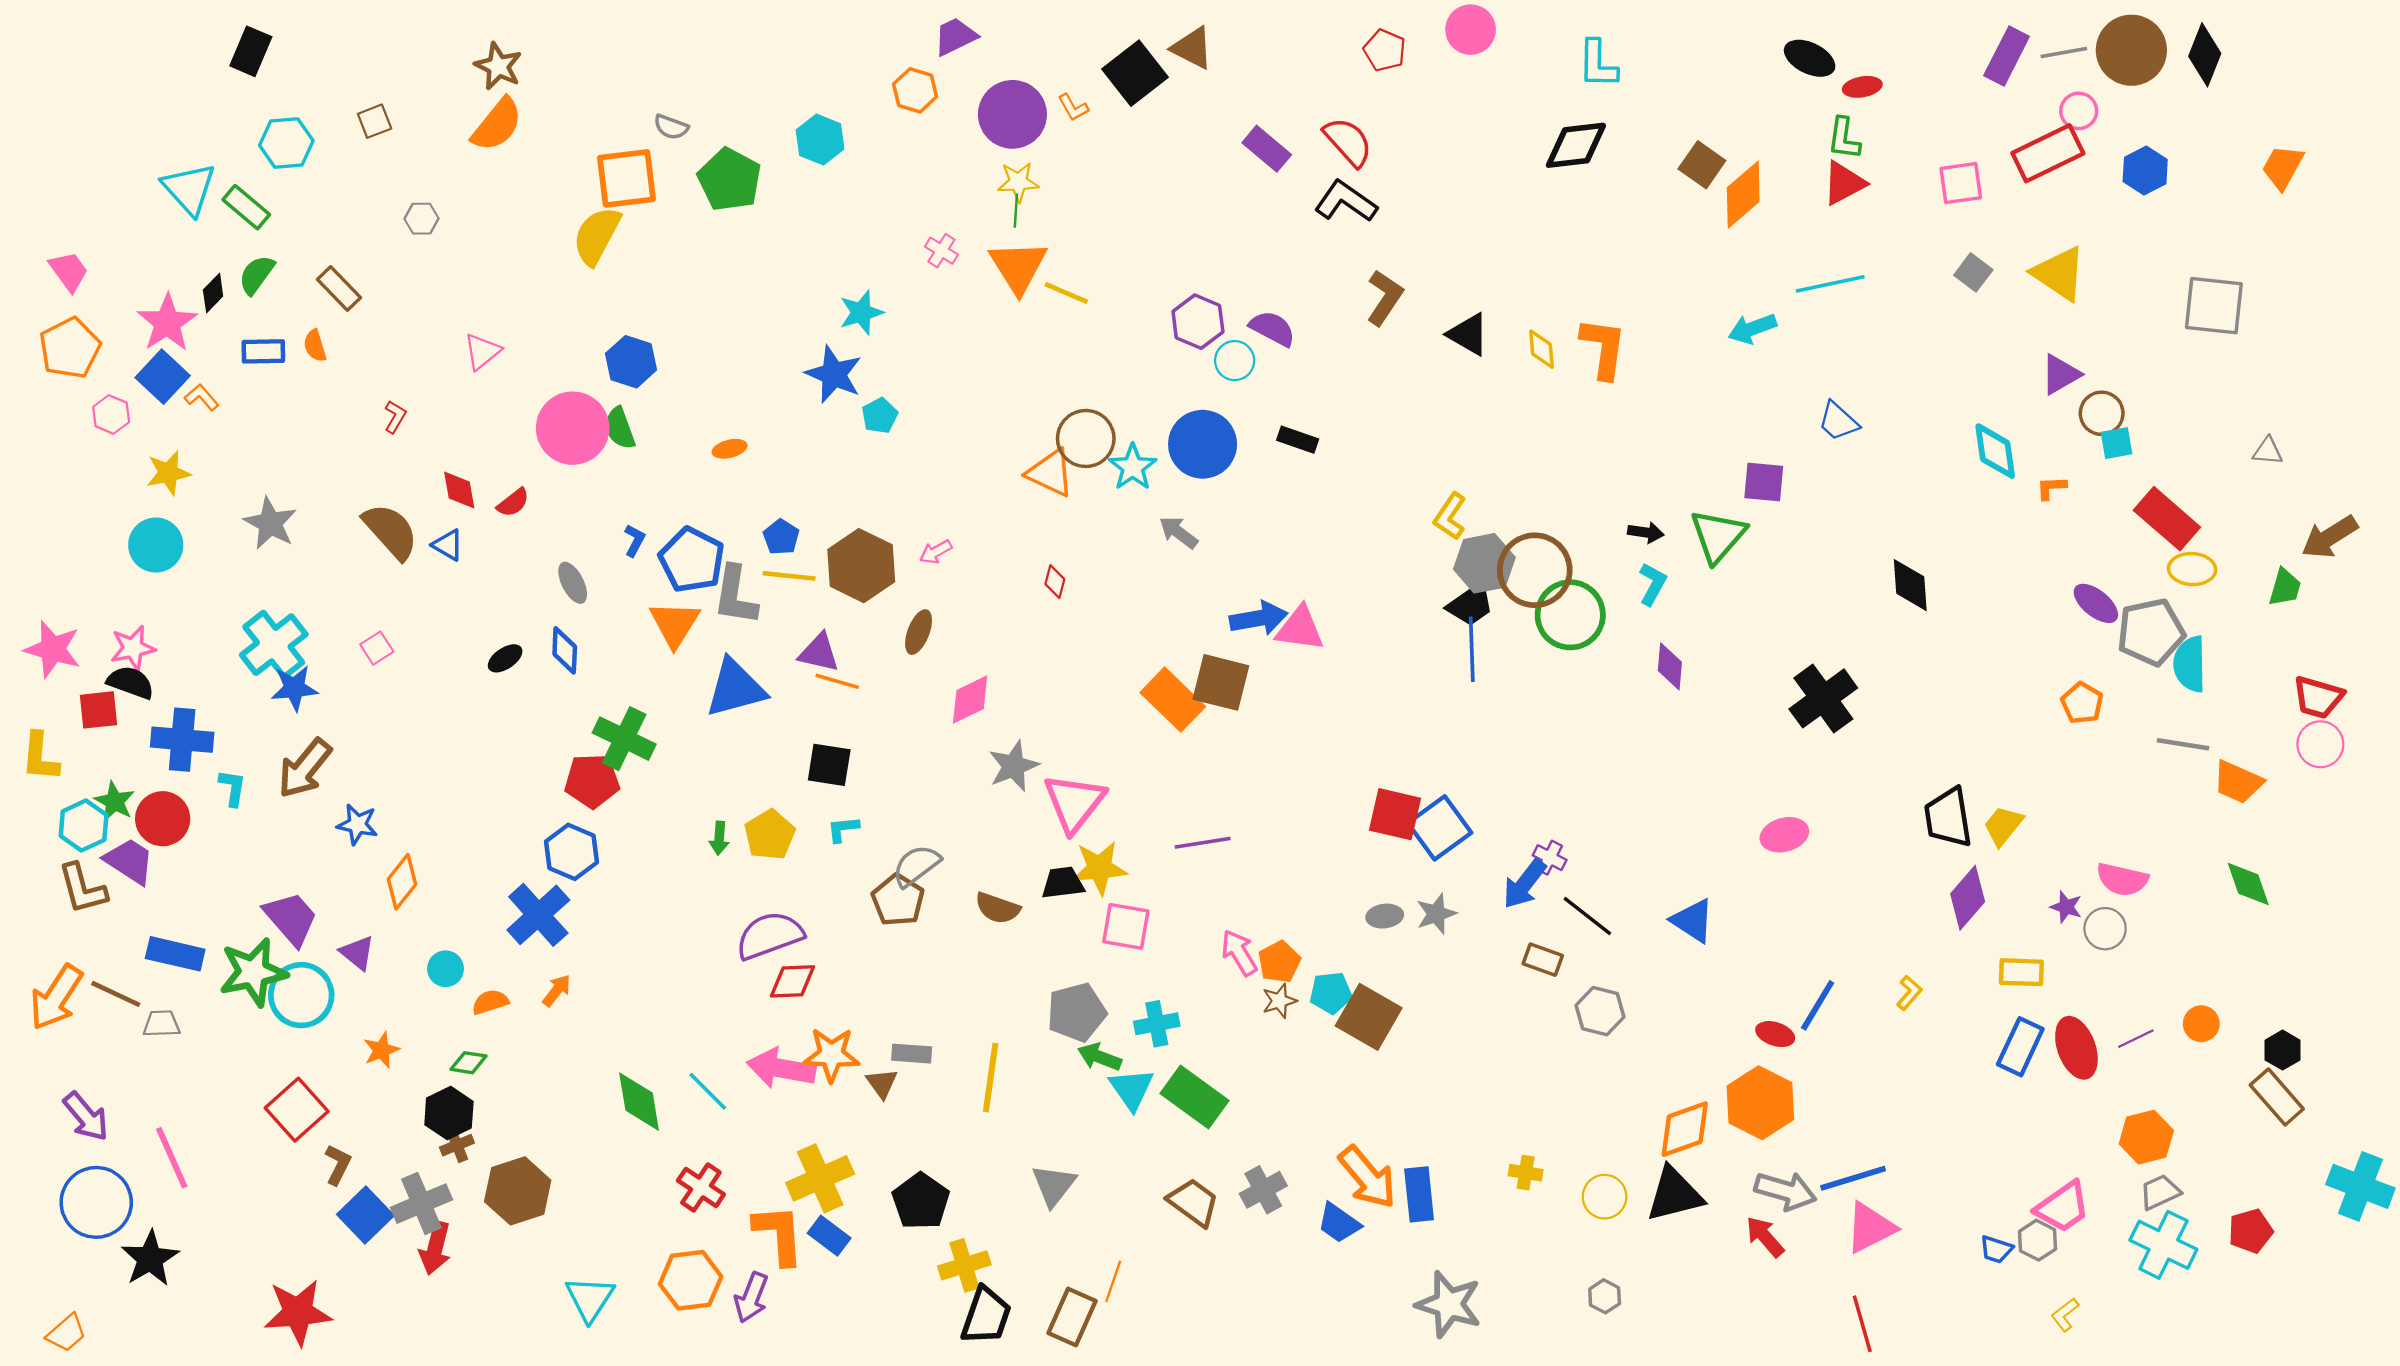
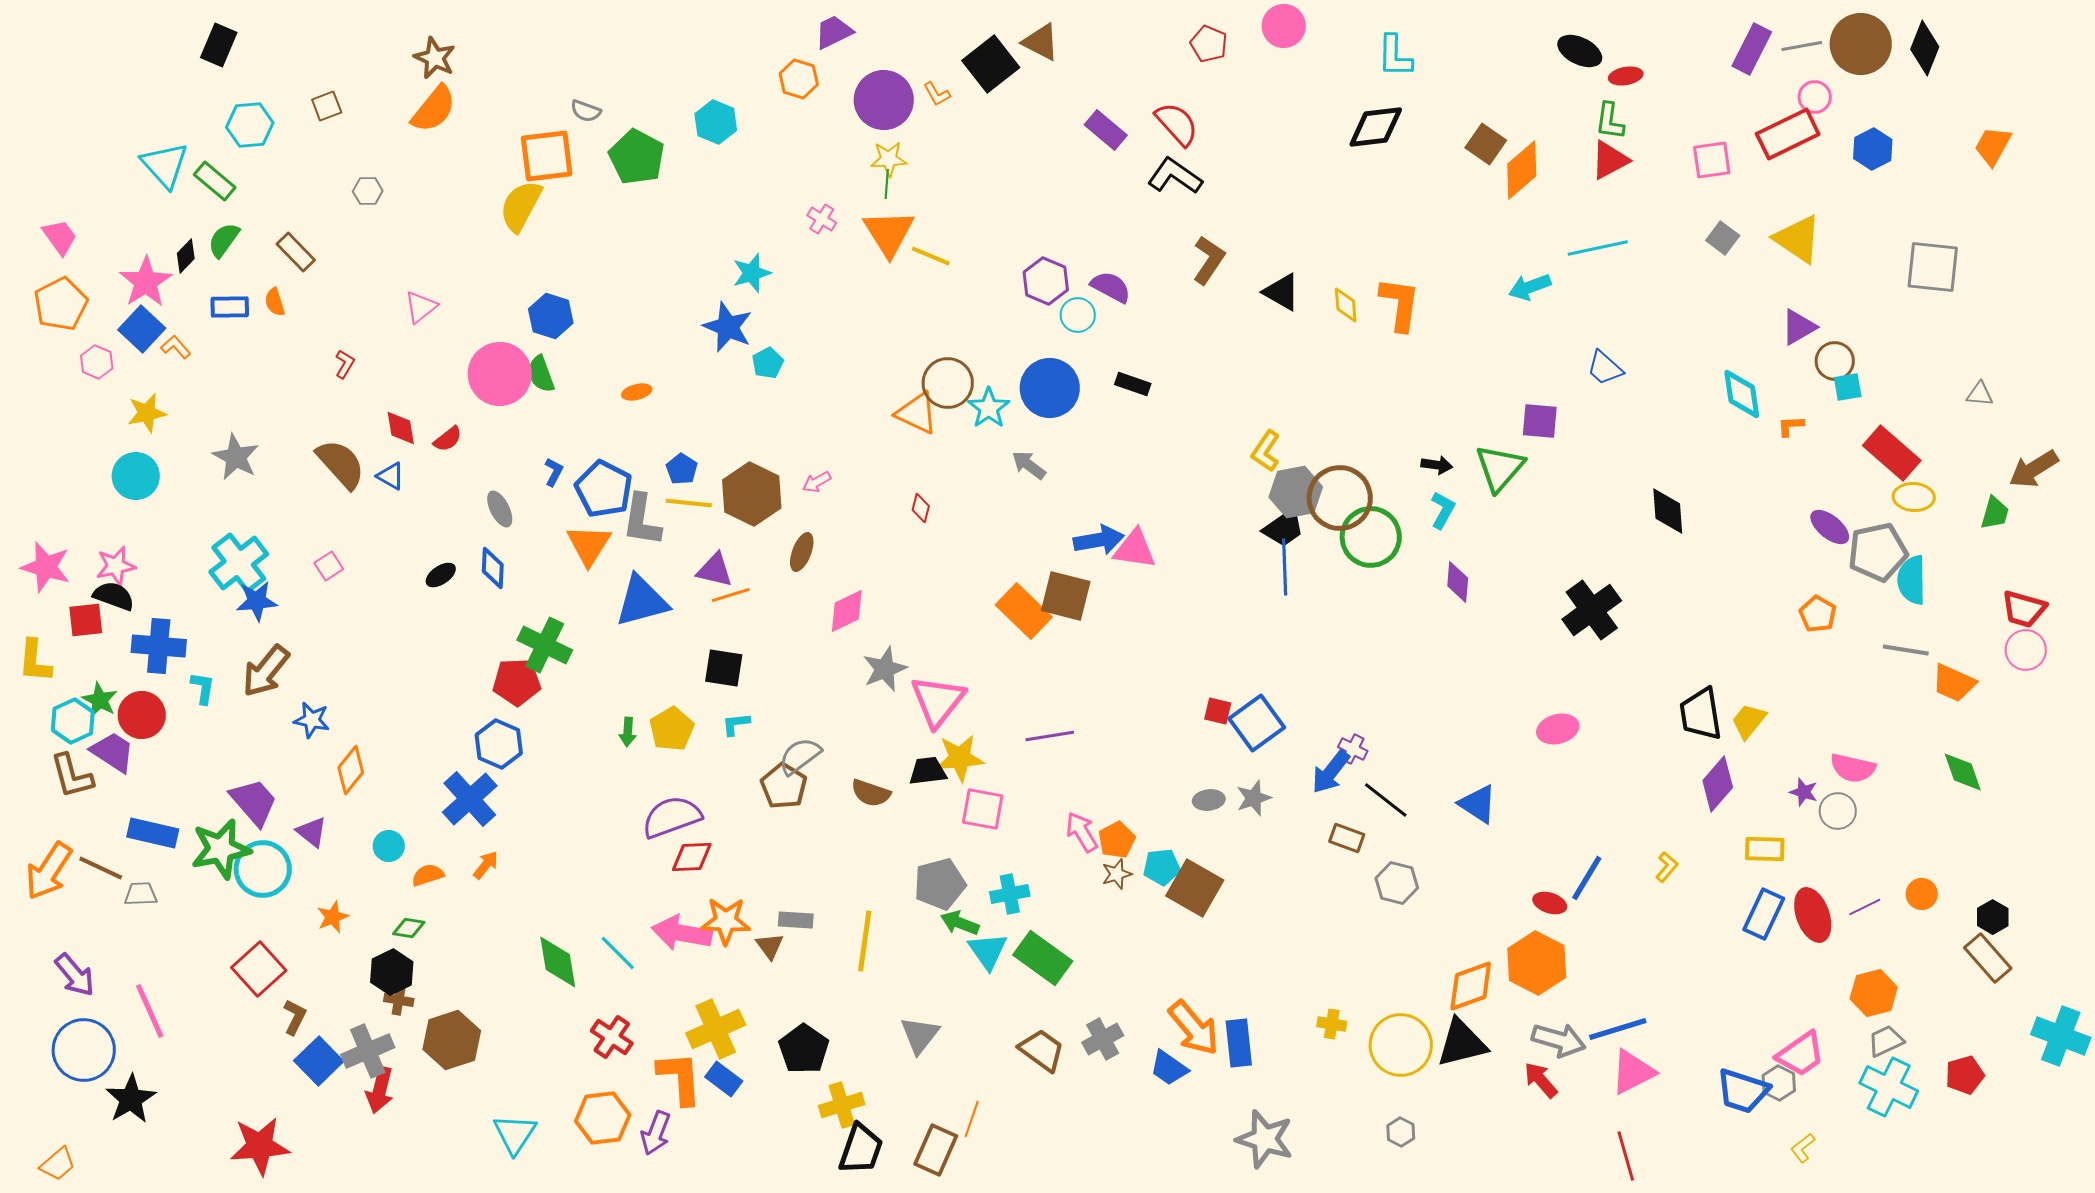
orange line: (837, 681) -> (731, 595), turned -33
red square: (1395, 814) -> (1218, 711), size x0.6
brown cross: (457, 1145) -> (399, 1000), turned 32
yellow circle: (1605, 1197) -> (1401, 1045), size x1.6
blue trapezoid: (1996, 1249) -> (1743, 1091), size x1.8

